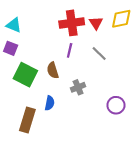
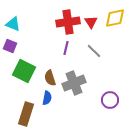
brown semicircle: (53, 70) -> (50, 78), moved
gray cross: (78, 87) -> (74, 83), size x1.6

